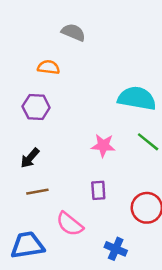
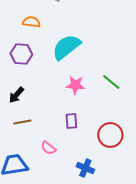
cyan semicircle: (137, 98) -> (66, 47), moved, turned -48
pink semicircle: (70, 224) -> (48, 148), size x0.7

